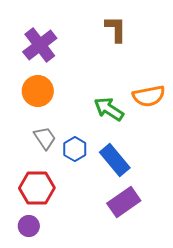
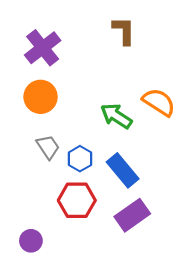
orange semicircle: (149, 96) -> (159, 102), turned -136
red hexagon: (37, 188) -> (77, 200), moved

